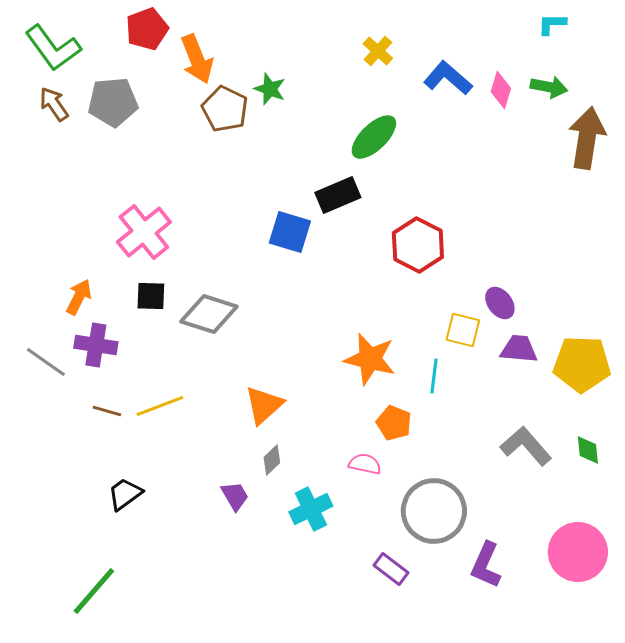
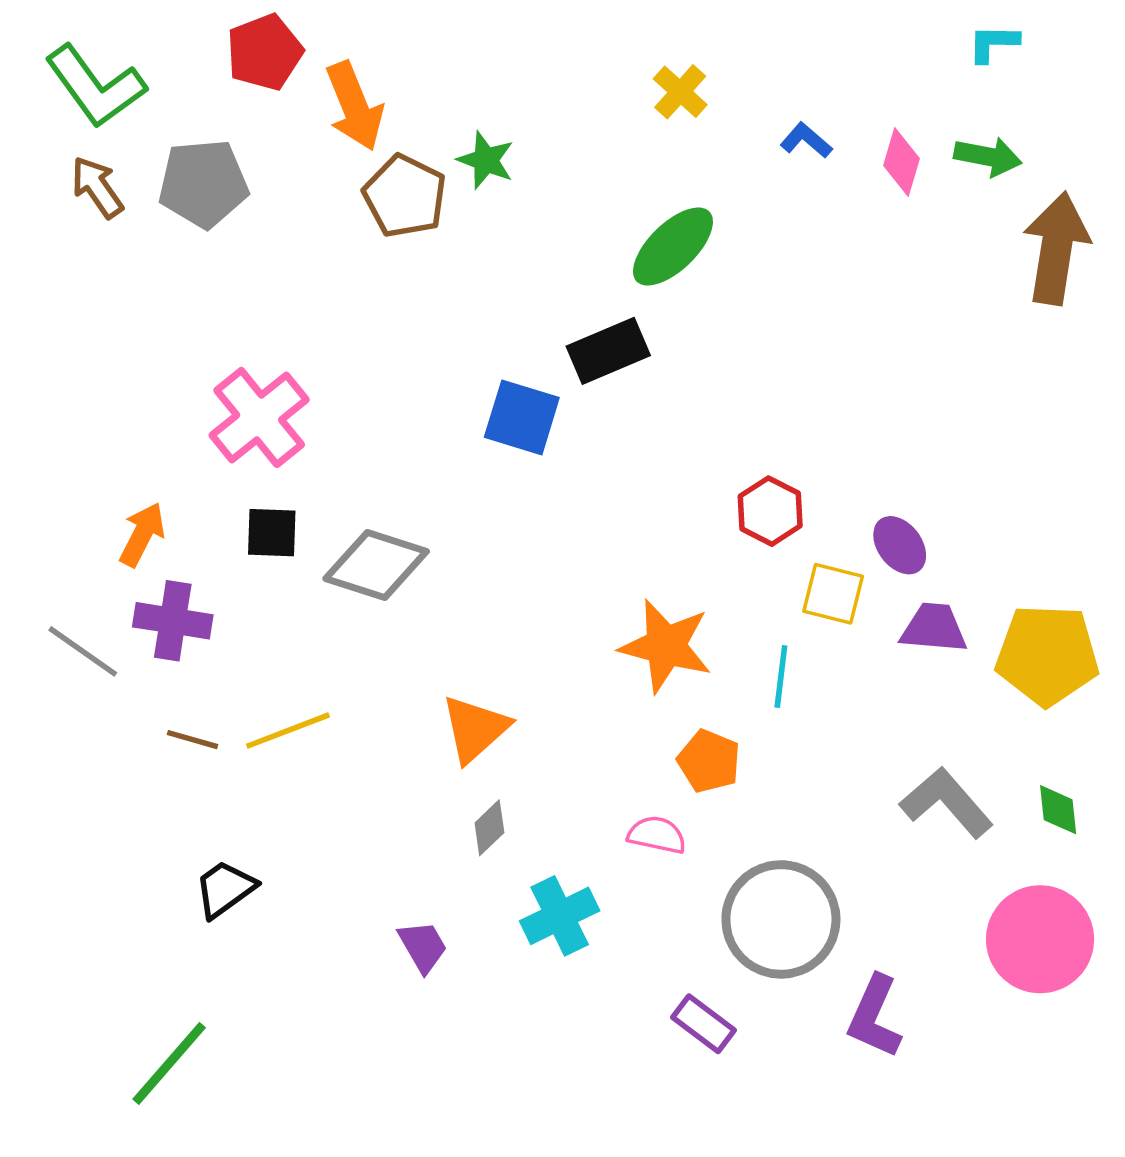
blue L-shape: (448, 78) -> (806, 140), size x0.6
red hexagon: (418, 245) -> (770, 511), moved, size x0.7
purple trapezoid: (235, 496) -> (423, 946), moved
pink circle: (578, 552) -> (1040, 939), moved

